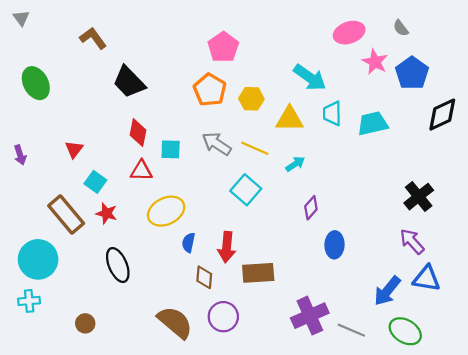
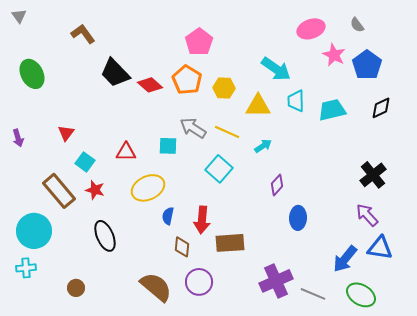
black diamond: (442, 115) -> (381, 108), moved, size x0.7
red diamond: (138, 133) -> (150, 85), moved, turned -60
cyan square: (171, 149) -> (168, 146), moved

